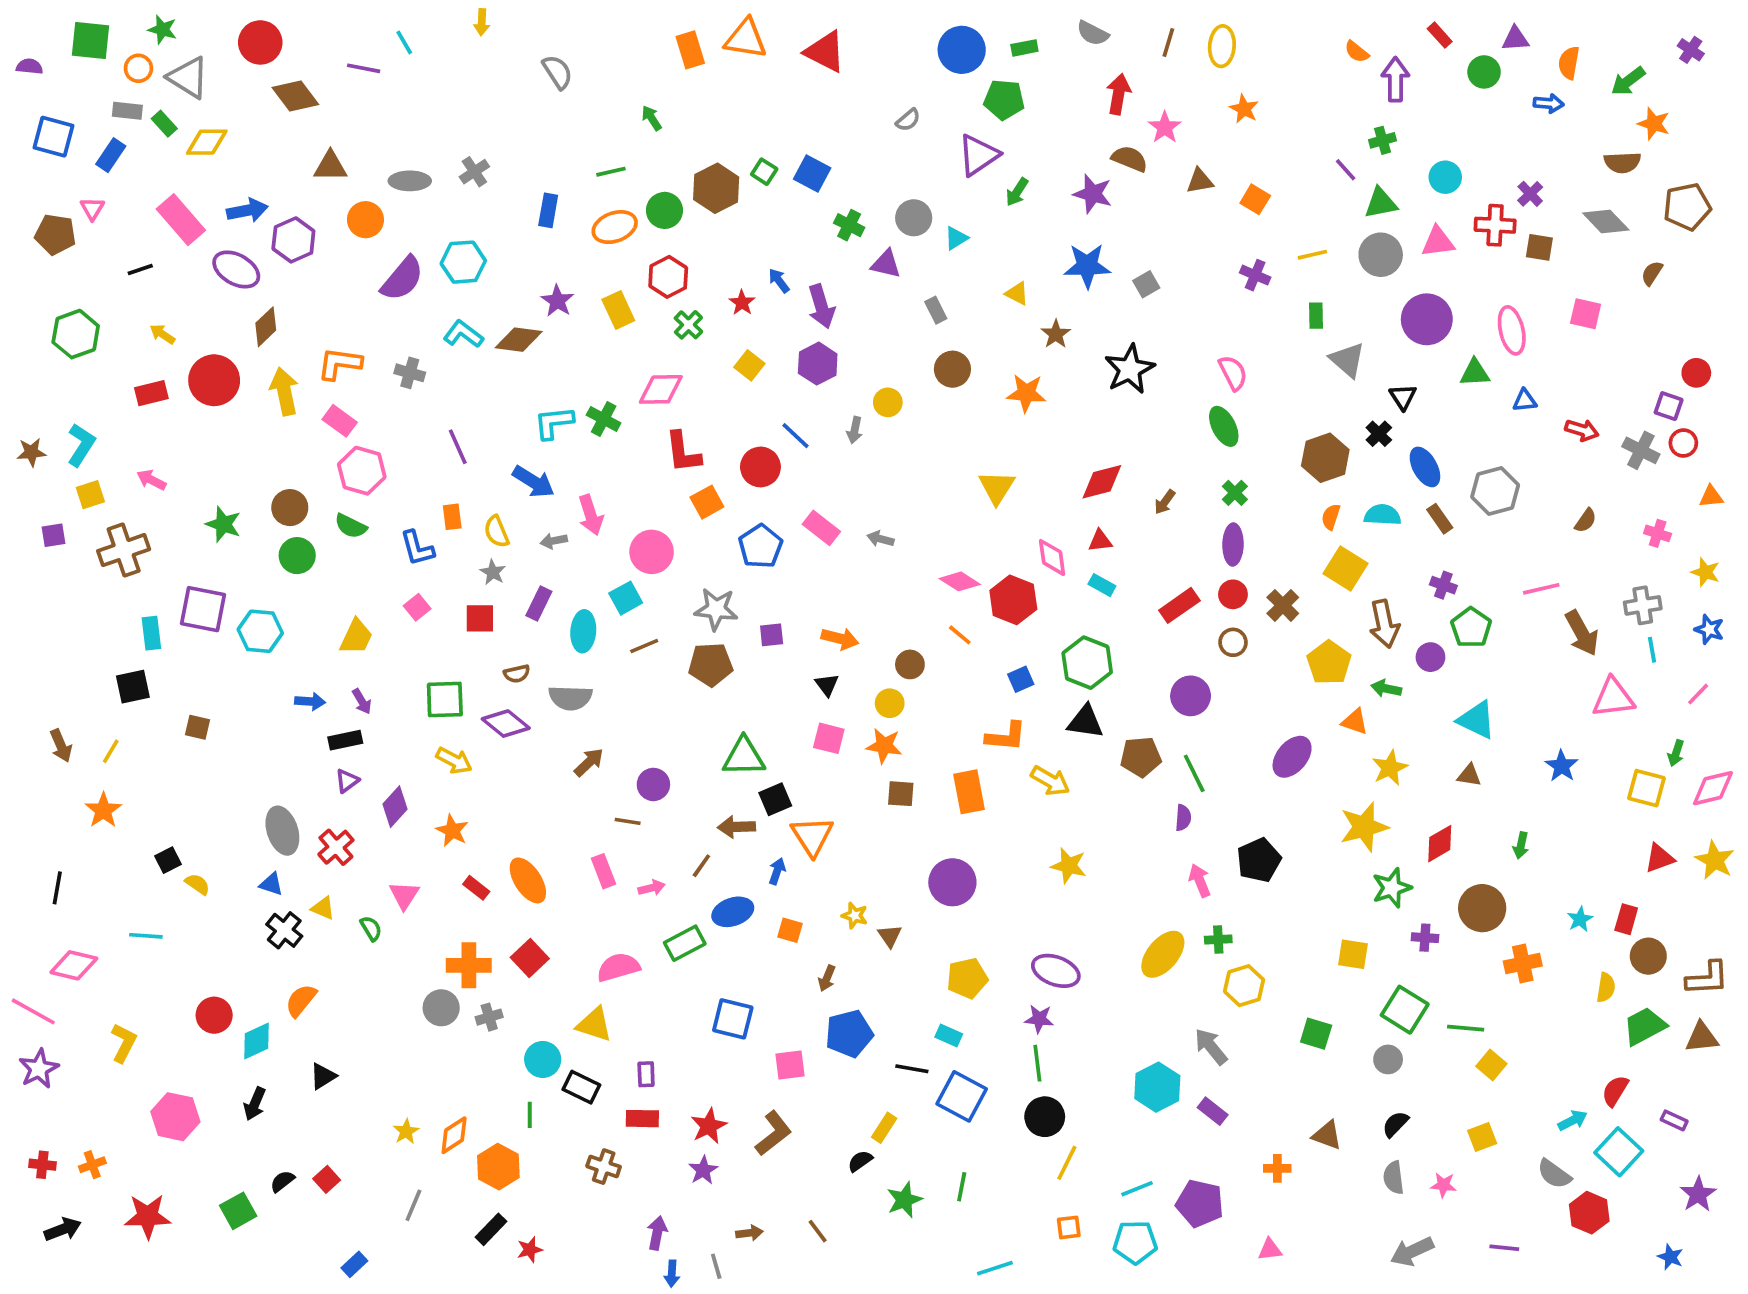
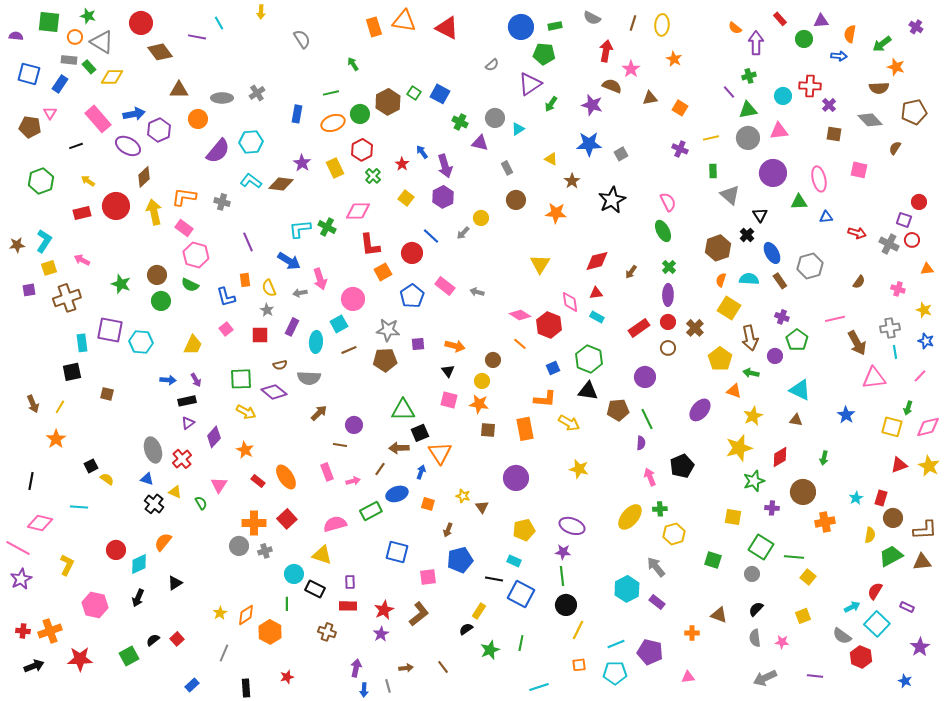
red cross: (1495, 225) -> (810, 86), moved
gray arrow: (855, 430) -> (463, 233), turned 32
orange cross: (92, 1165) -> (50, 631), size x1.6
black rectangle: (491, 1229) -> (246, 688), moved, turned -48

